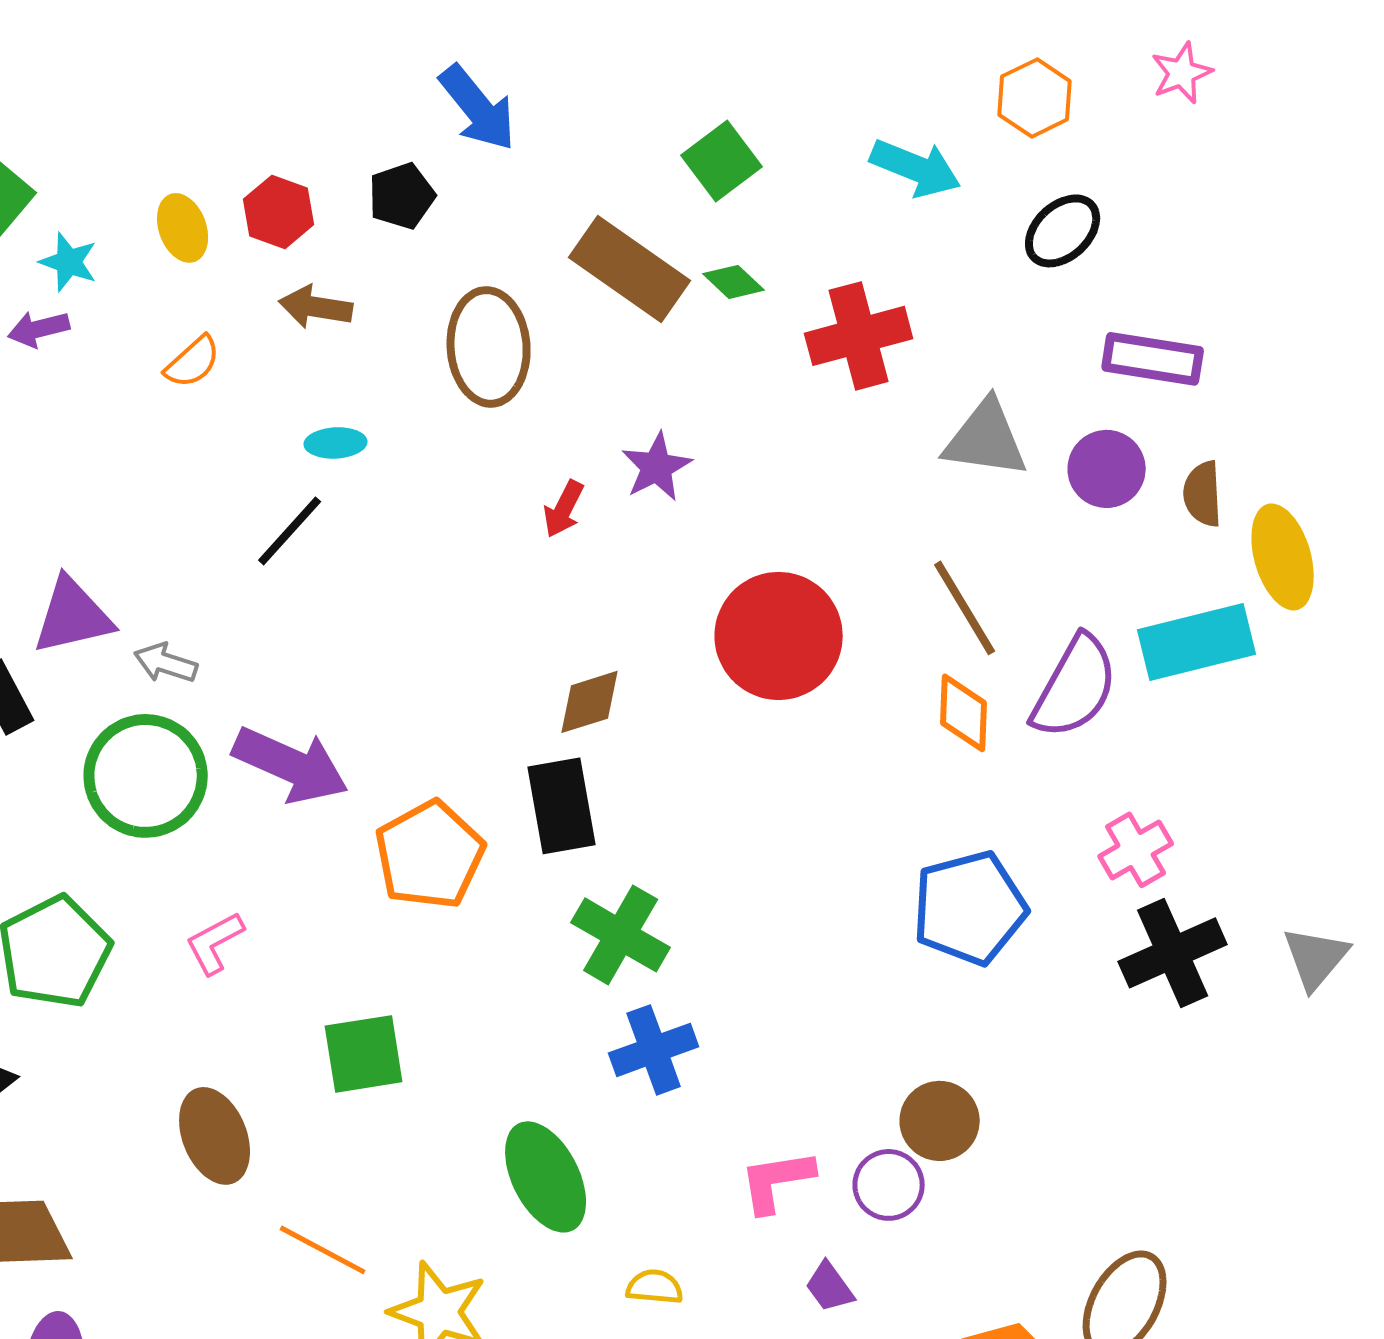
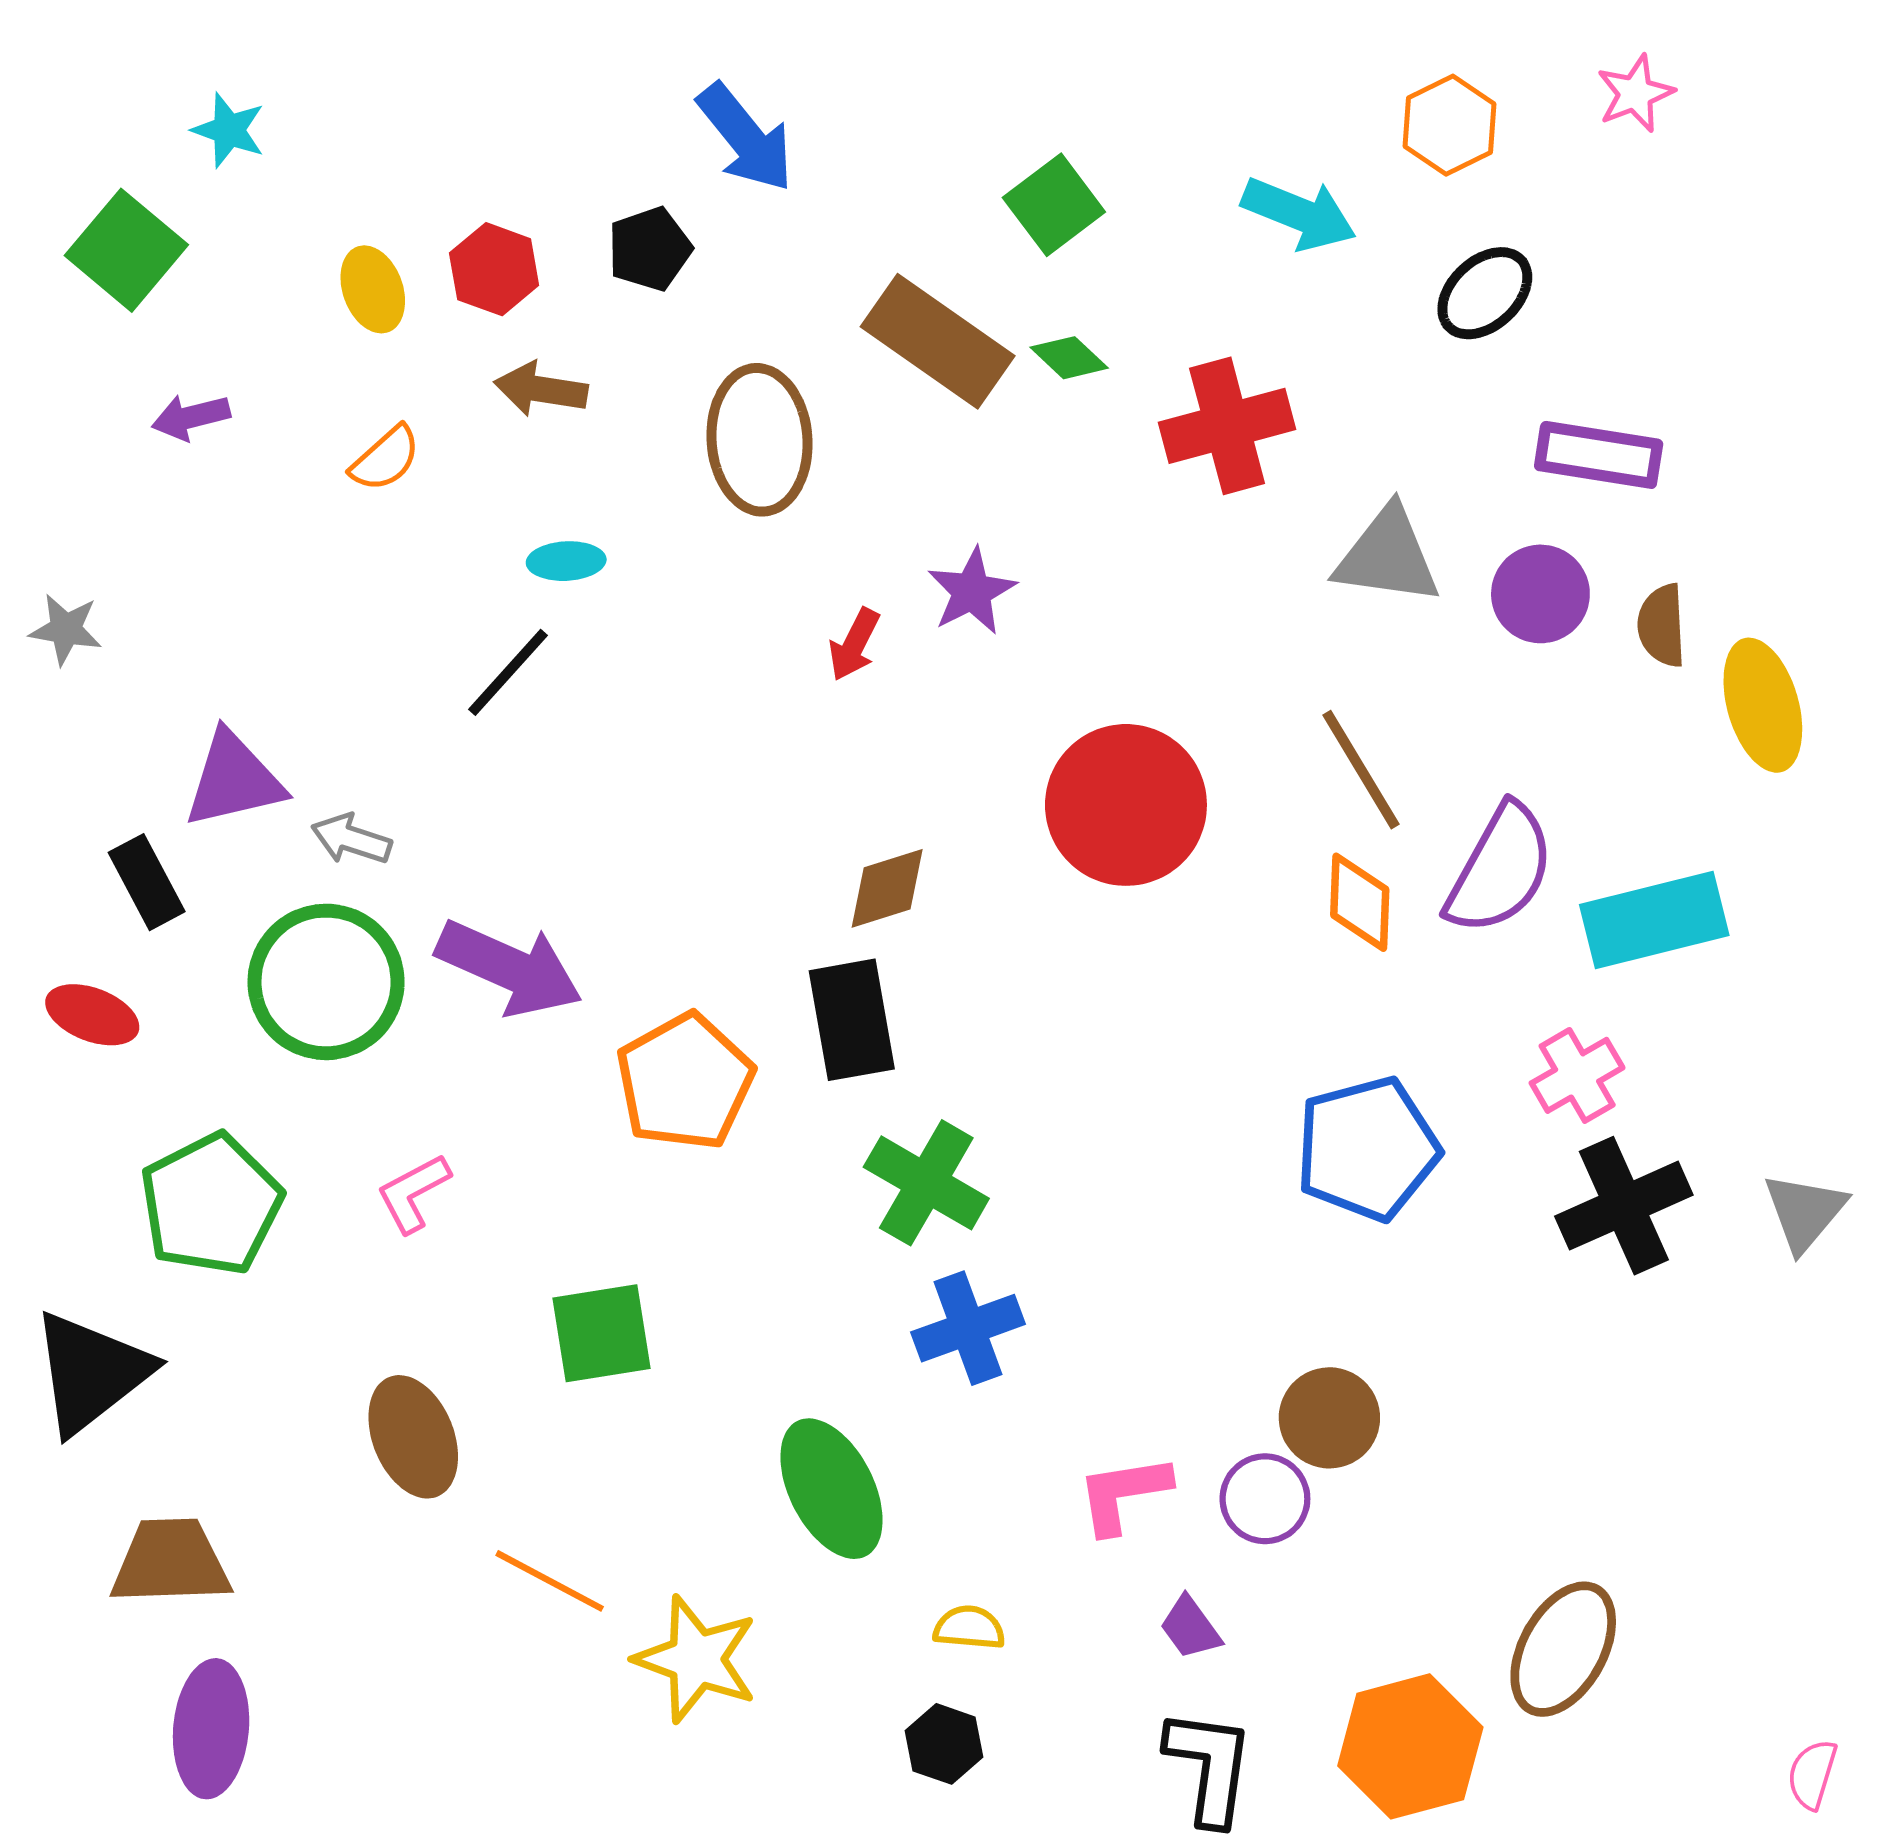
cyan star: (69, 262) -> (229, 130), moved
cyan rectangle: (1197, 642) -> (1654, 920), moved

